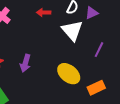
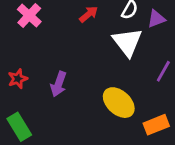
red arrow: (44, 12) -> (89, 14), turned 136

